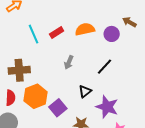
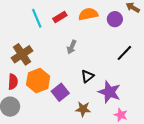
black line: (105, 67) -> (124, 53), moved
brown cross: (19, 70) -> (22, 54), turned -30

